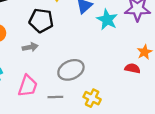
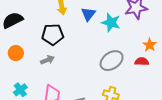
gray ellipse: (71, 70) -> (112, 61), moved

